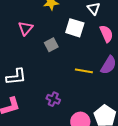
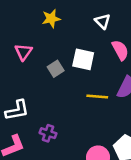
white square: (75, 28) -> (83, 59), moved
purple cross: (53, 99) -> (48, 133), moved

